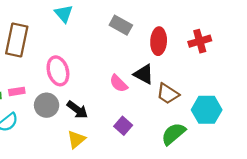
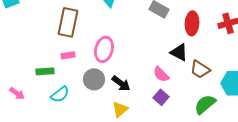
pink ellipse: (58, 71) -> (104, 49), turned 30
pink semicircle: (119, 83) -> (161, 74), moved
pink rectangle: (17, 91) -> (68, 55), moved

